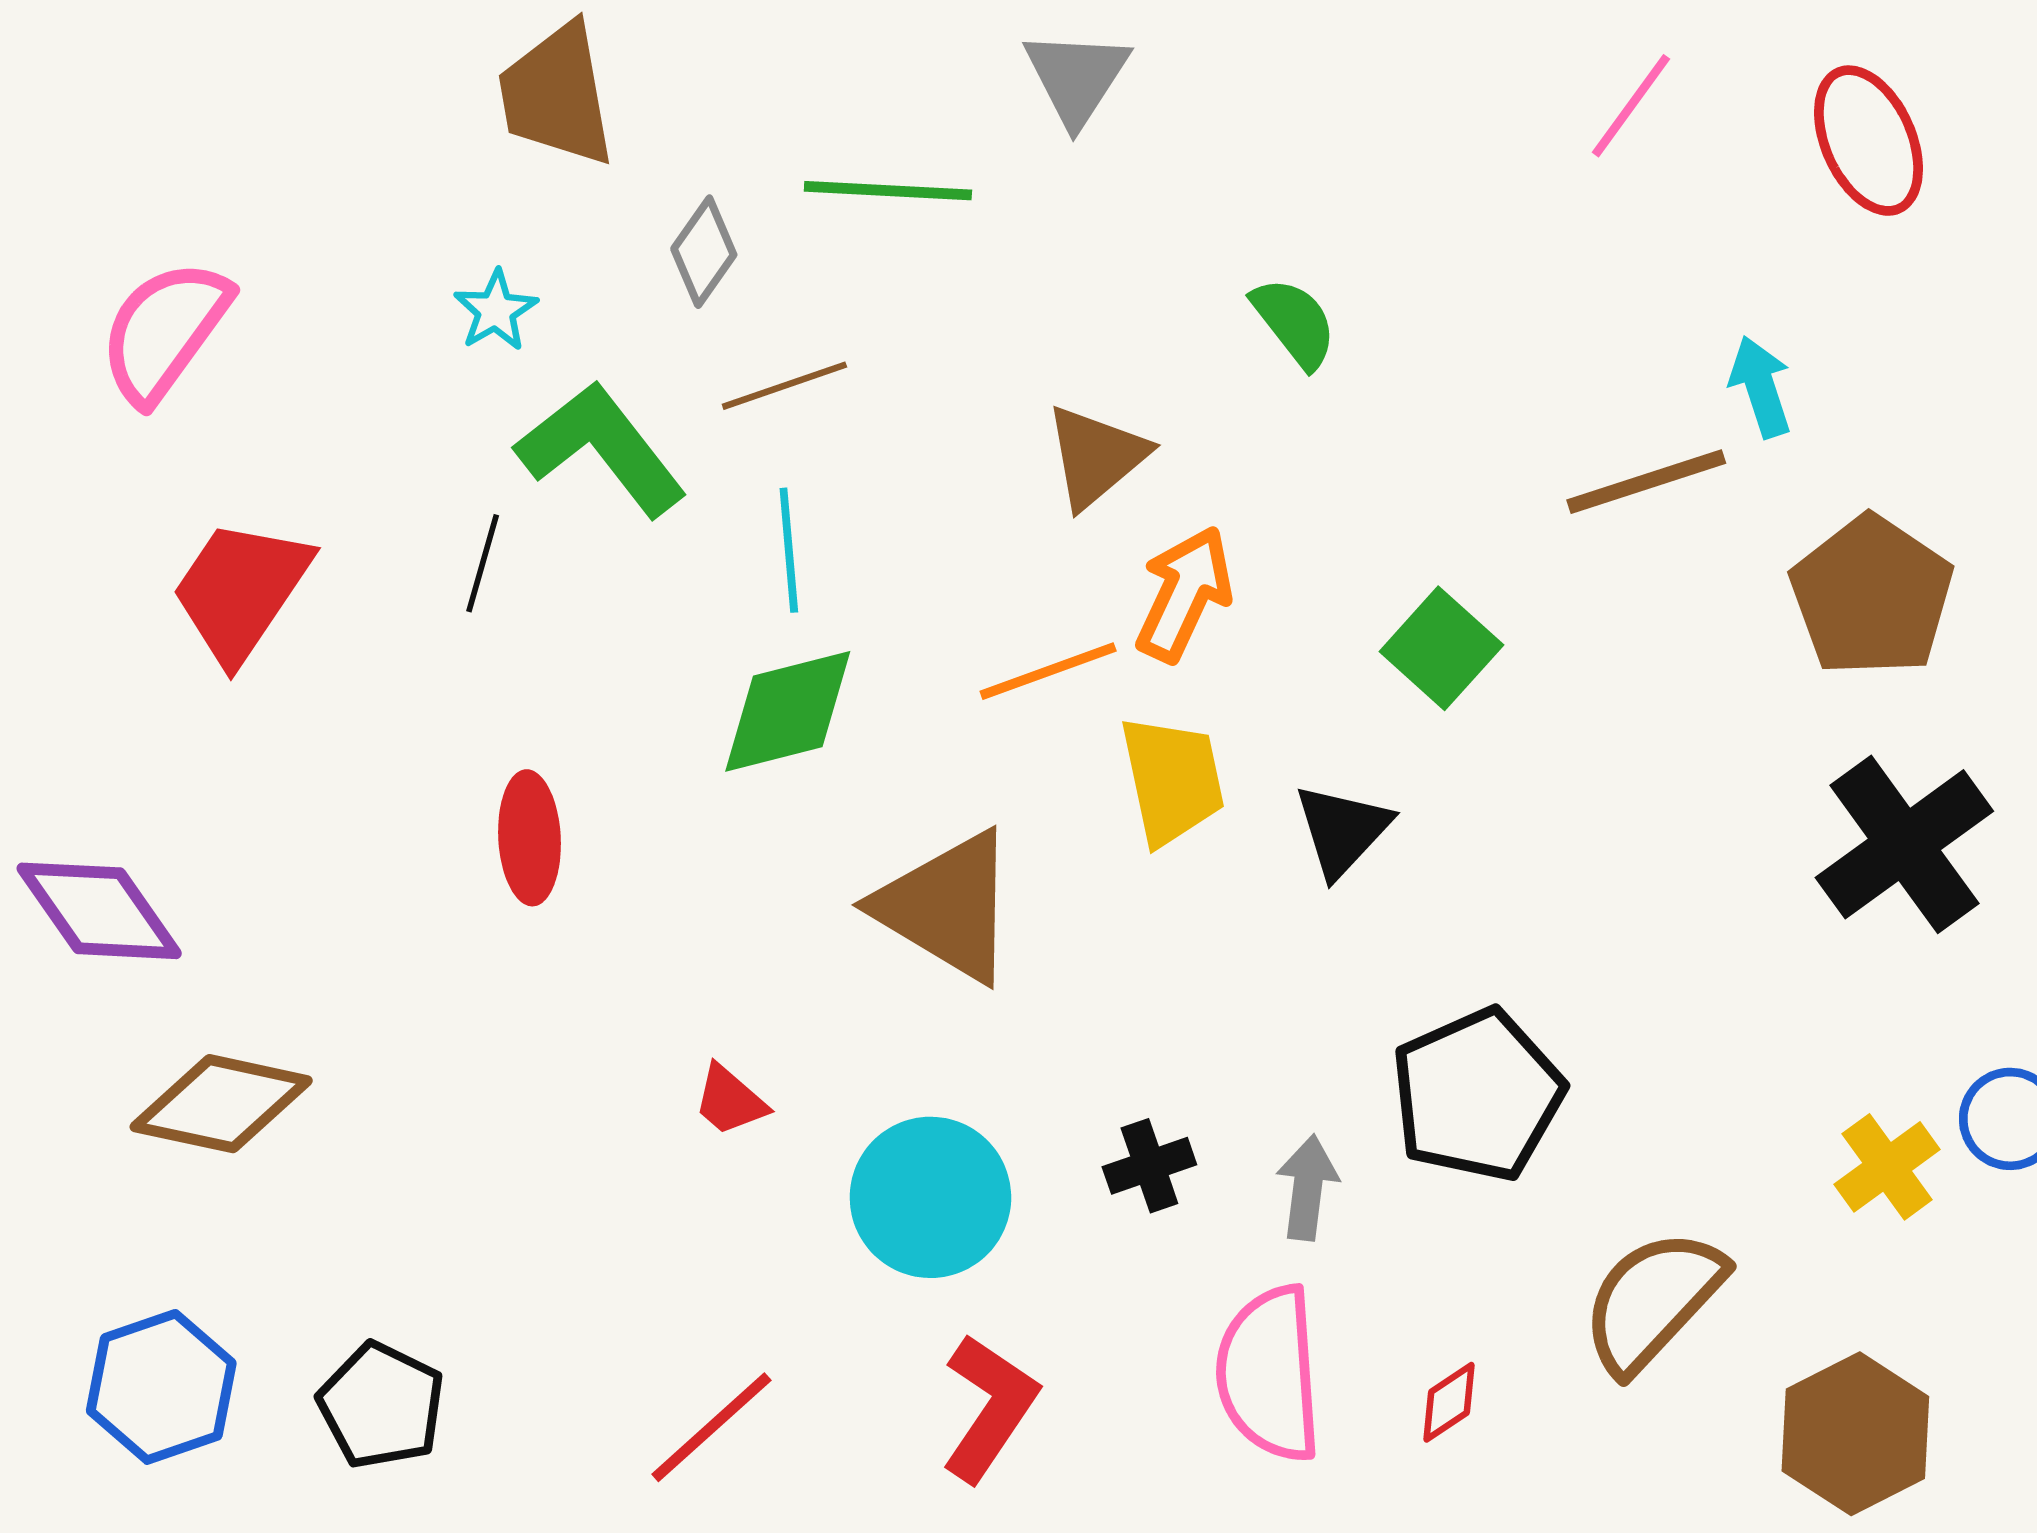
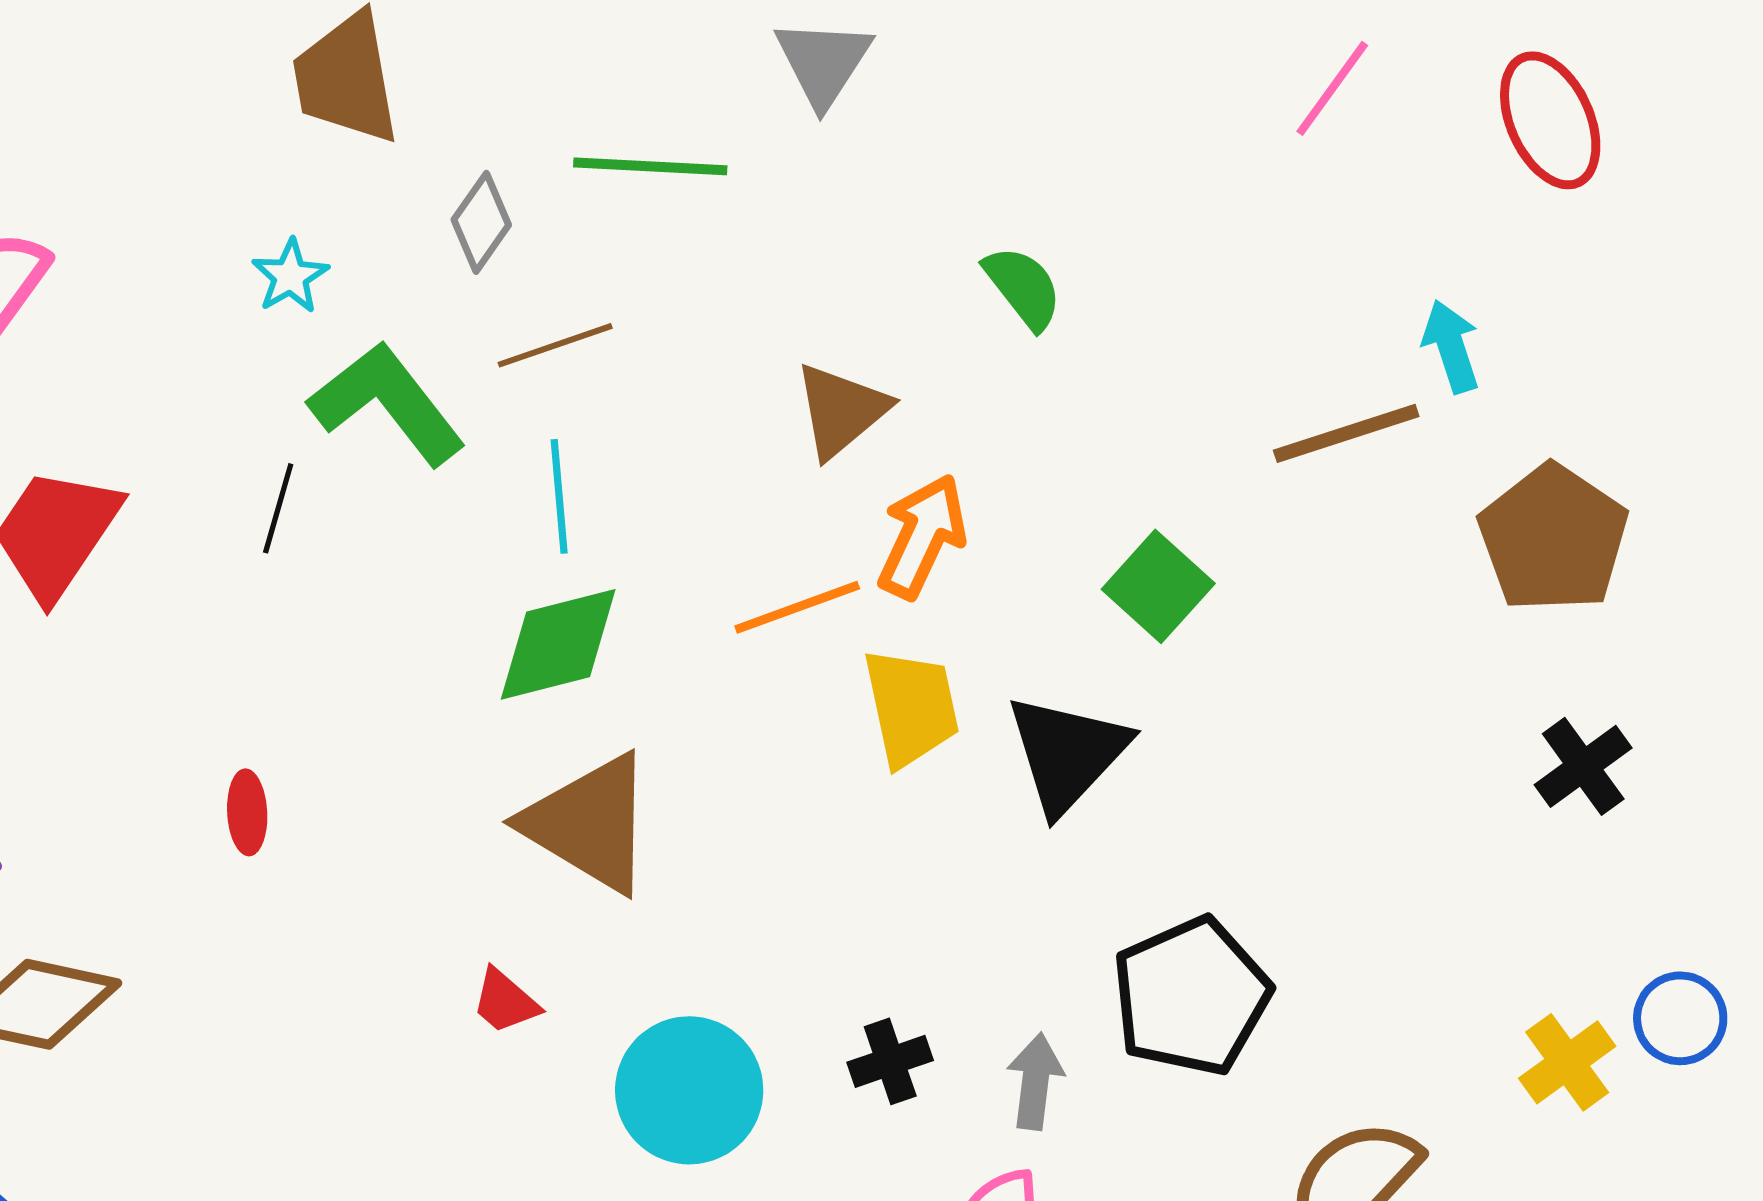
black triangle: (1342, 830) -> (1067, 753), size x1.4
red ellipse: (529, 838) -> (247, 812), moved, size x0.7
black cross: (1904, 844) -> (1583, 766), size x0.6
brown triangle: (947, 906) -> (589, 823), moved

